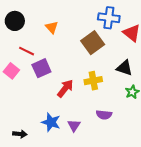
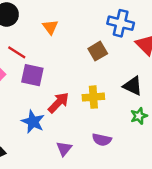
brown square: (93, 43) -> (98, 51), size x0.7
purple square: (41, 68) -> (32, 75), turned 30
blue star: (51, 122) -> (33, 122), moved

